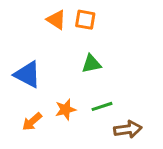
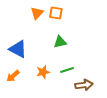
orange triangle: (56, 20) -> (37, 13), turned 40
orange arrow: (32, 122) -> (13, 76), moved

